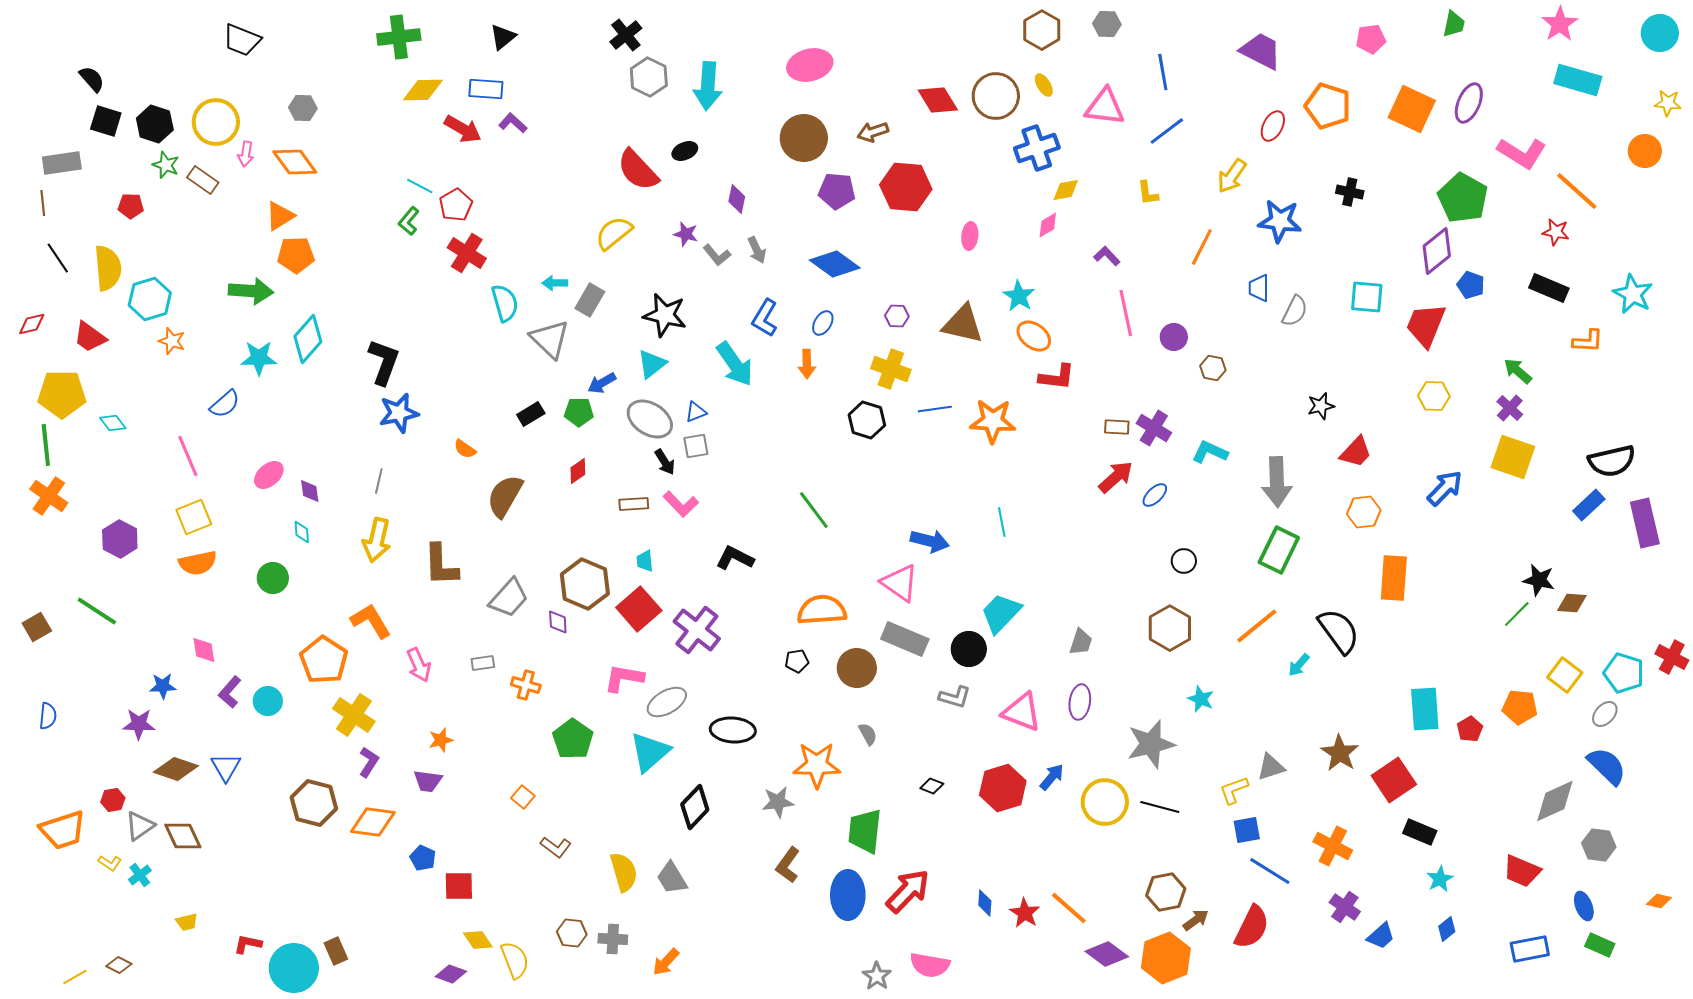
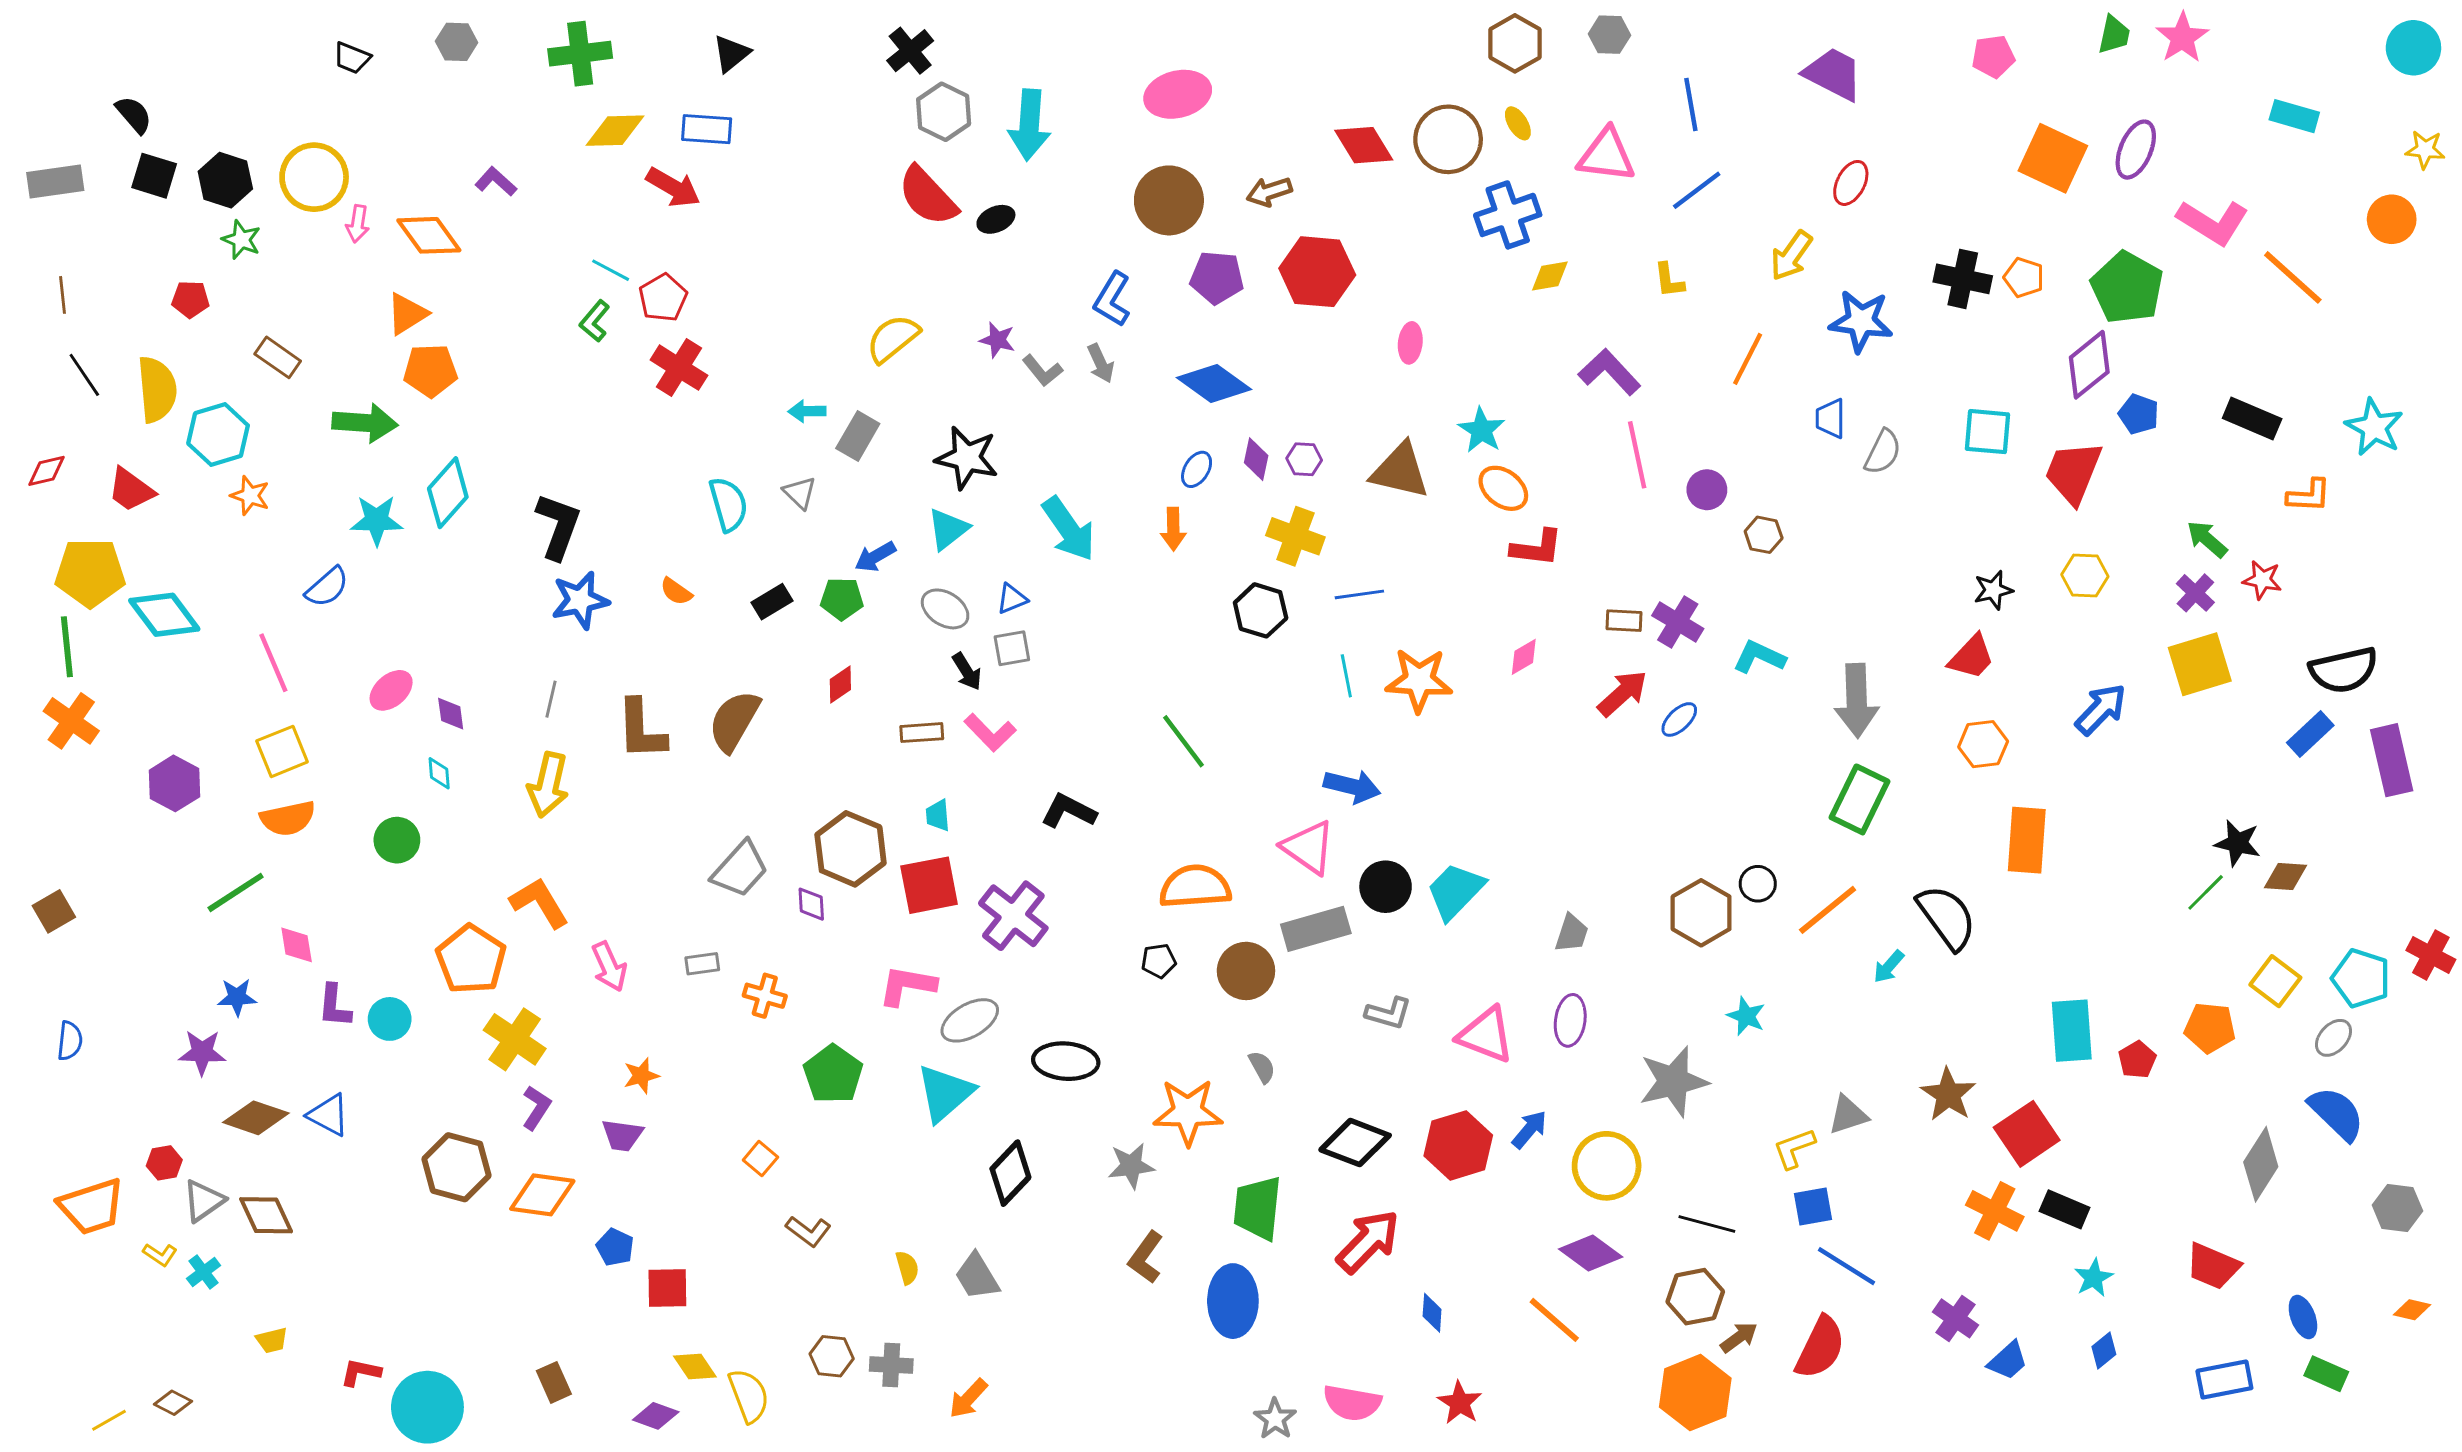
pink star: (1560, 24) -> (2182, 38), moved
black trapezoid: (242, 40) -> (352, 58), size x0.7
cyan rectangle: (1578, 80) -> (2294, 116), size x0.7
orange pentagon: (1328, 106) -> (2024, 277), moved, size x0.6
gray hexagon: (303, 108) -> (457, 42), moved
purple L-shape: (513, 123) -> (496, 182), moved
gray rectangle: (62, 163) -> (55, 182), moved
red semicircle: (638, 170) -> (928, 196), moved
brown rectangle: (203, 180) -> (278, 357), moved
black cross: (1350, 192) -> (1963, 279), size x1.4
purple diamond: (737, 199) -> (1256, 459), moved
pink diamond: (1048, 225) -> (1524, 657), moved
red star: (1556, 232) -> (2262, 580), moved
purple L-shape: (1107, 256) -> (1609, 372), size x1.6
cyan semicircle: (505, 303) -> (728, 504), moved
blue L-shape: (765, 318) -> (1112, 299), moved
gray triangle: (550, 339) -> (800, 493), size x0.6
black star: (1321, 406) -> (1993, 590), moved
gray ellipse: (650, 419) -> (945, 609), size x0.7
orange star: (993, 421) -> (1419, 680), moved
cyan diamond: (113, 423) -> (164, 615), size x1.8
orange semicircle: (465, 449) -> (676, 592), moved
yellow square: (1513, 457) -> (2200, 664), turned -36
cyan line: (1002, 522) -> (1346, 676), moved
black circle: (1184, 561) -> (1758, 884), moved
brown L-shape: (441, 565) -> (641, 730), moved
red square: (639, 609) -> (929, 885), turned 30
green line: (97, 611) -> (236, 892), moved, turned -66
gray rectangle: (905, 639) -> (1316, 929), turned -39
black circle: (969, 649) -> (1386, 887), moved
purple L-shape: (230, 692) -> (334, 1006), turned -36
blue triangle: (226, 767) -> (329, 1115), turned -32
black diamond: (932, 786) -> (1355, 1143), size x2.0
gray diamond: (1555, 801) -> (2261, 1164), turned -33
black line: (1160, 807) -> (1707, 1224), moved
gray hexagon: (1599, 845) -> (2397, 1208), moved
orange cross: (1333, 846) -> (1995, 1211), moved
yellow semicircle: (624, 872) -> (907, 1268), size x0.6
red arrow: (908, 891) -> (1368, 1241), moved
red star: (1025, 913) -> (1460, 1403), moved
brown rectangle: (336, 951) -> (554, 1382), moved
purple diamond: (1107, 954) -> (1591, 1253), moved

